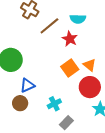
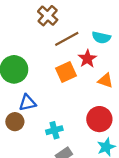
orange triangle: (90, 65) -> (105, 81), moved, turned -32
orange square: (70, 68) -> (66, 72), moved

